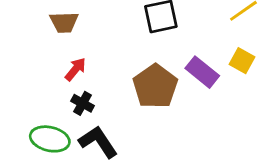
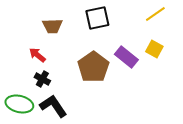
brown trapezoid: (64, 22) -> (52, 26), moved
red arrow: (75, 69) -> (37, 55), turned -90

